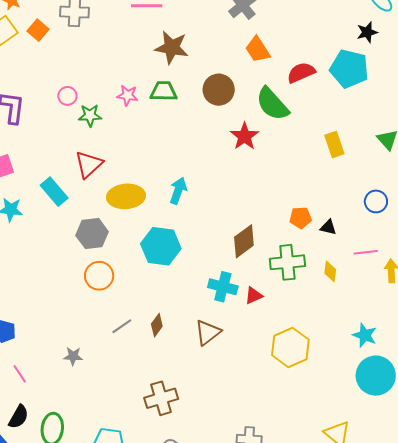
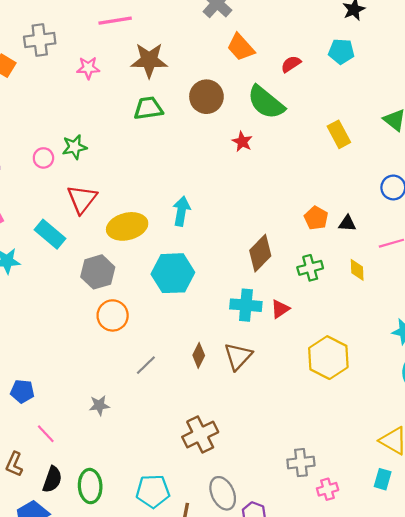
cyan pentagon: (349, 69) -> (341, 51), size x0.6
red semicircle: (301, 73) -> (291, 64), size x0.7
pink star: (127, 95) -> (88, 68), moved
pink circle: (67, 96) -> (43, 158), moved
red star: (245, 136) -> (242, 142), size x0.7
orange pentagon: (301, 218) -> (316, 218), turned -30
green cross: (287, 262) -> (310, 268), size x0.7
brown diamond: (157, 325) -> (199, 355), moved

